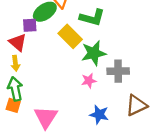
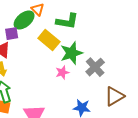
gray cross: (118, 71) -> (95, 67), turned -36
pink star: (89, 81) -> (62, 72), moved

